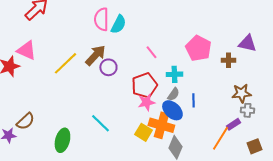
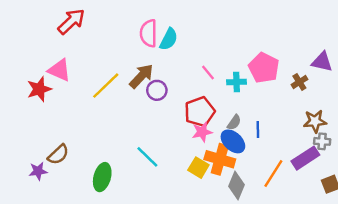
brown cross: (228, 60) -> (299, 82), turned -32
cyan cross: (174, 74) -> (236, 82), moved
purple rectangle: (233, 124) -> (305, 158), size x1.6
orange line: (220, 138) -> (273, 174), moved

